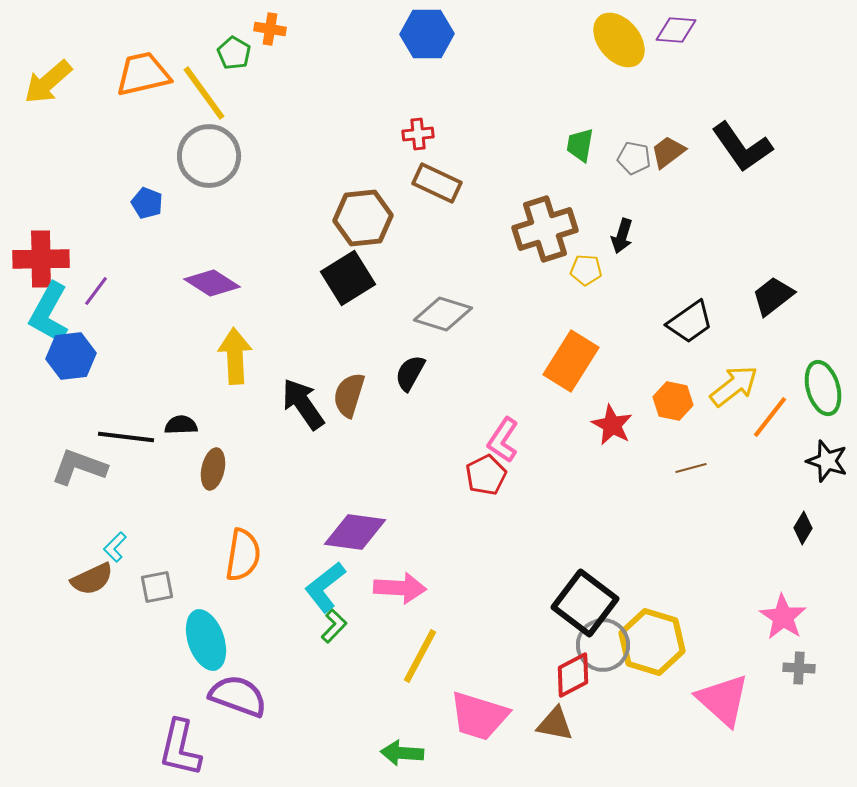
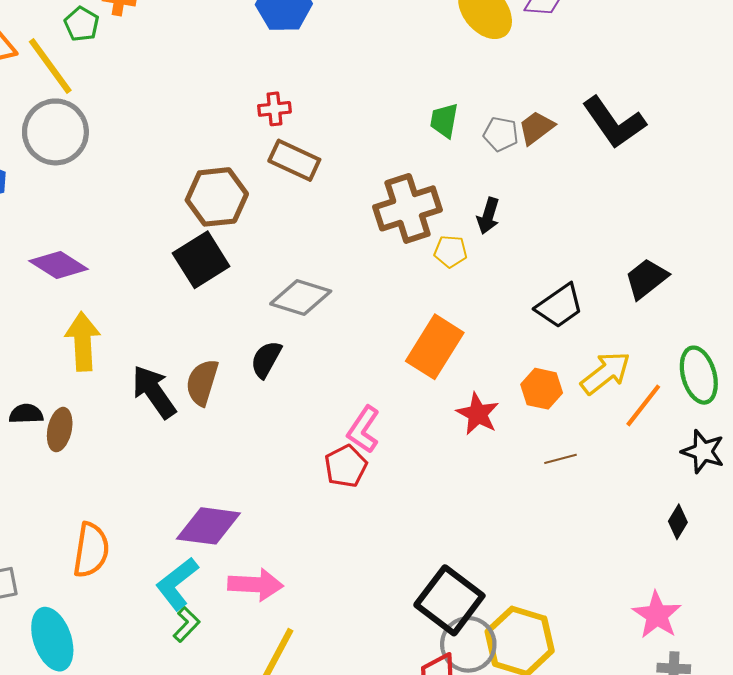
brown ellipse: (213, 469) -> (60, 430), moved

